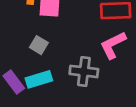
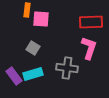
pink L-shape: (113, 45) -> (89, 48), turned 135

